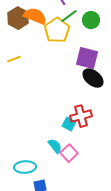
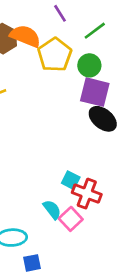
green line: (69, 16) -> (95, 31), moved
green circle: (91, 20) -> (89, 65), moved
red cross: (81, 116) -> (87, 194), moved, turned 35

